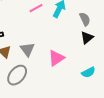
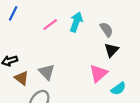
pink triangle: (56, 58) -> (98, 73), moved

